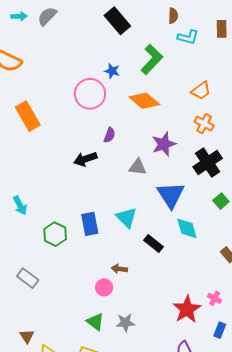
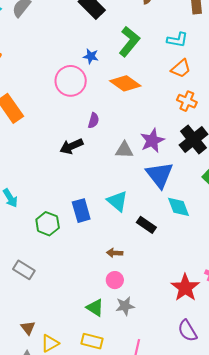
cyan L-shape: (188, 37) -> (177, 40), moved
purple star: (164, 144) -> (152, 141), moved
pink circle: (104, 287) -> (115, 280), moved

